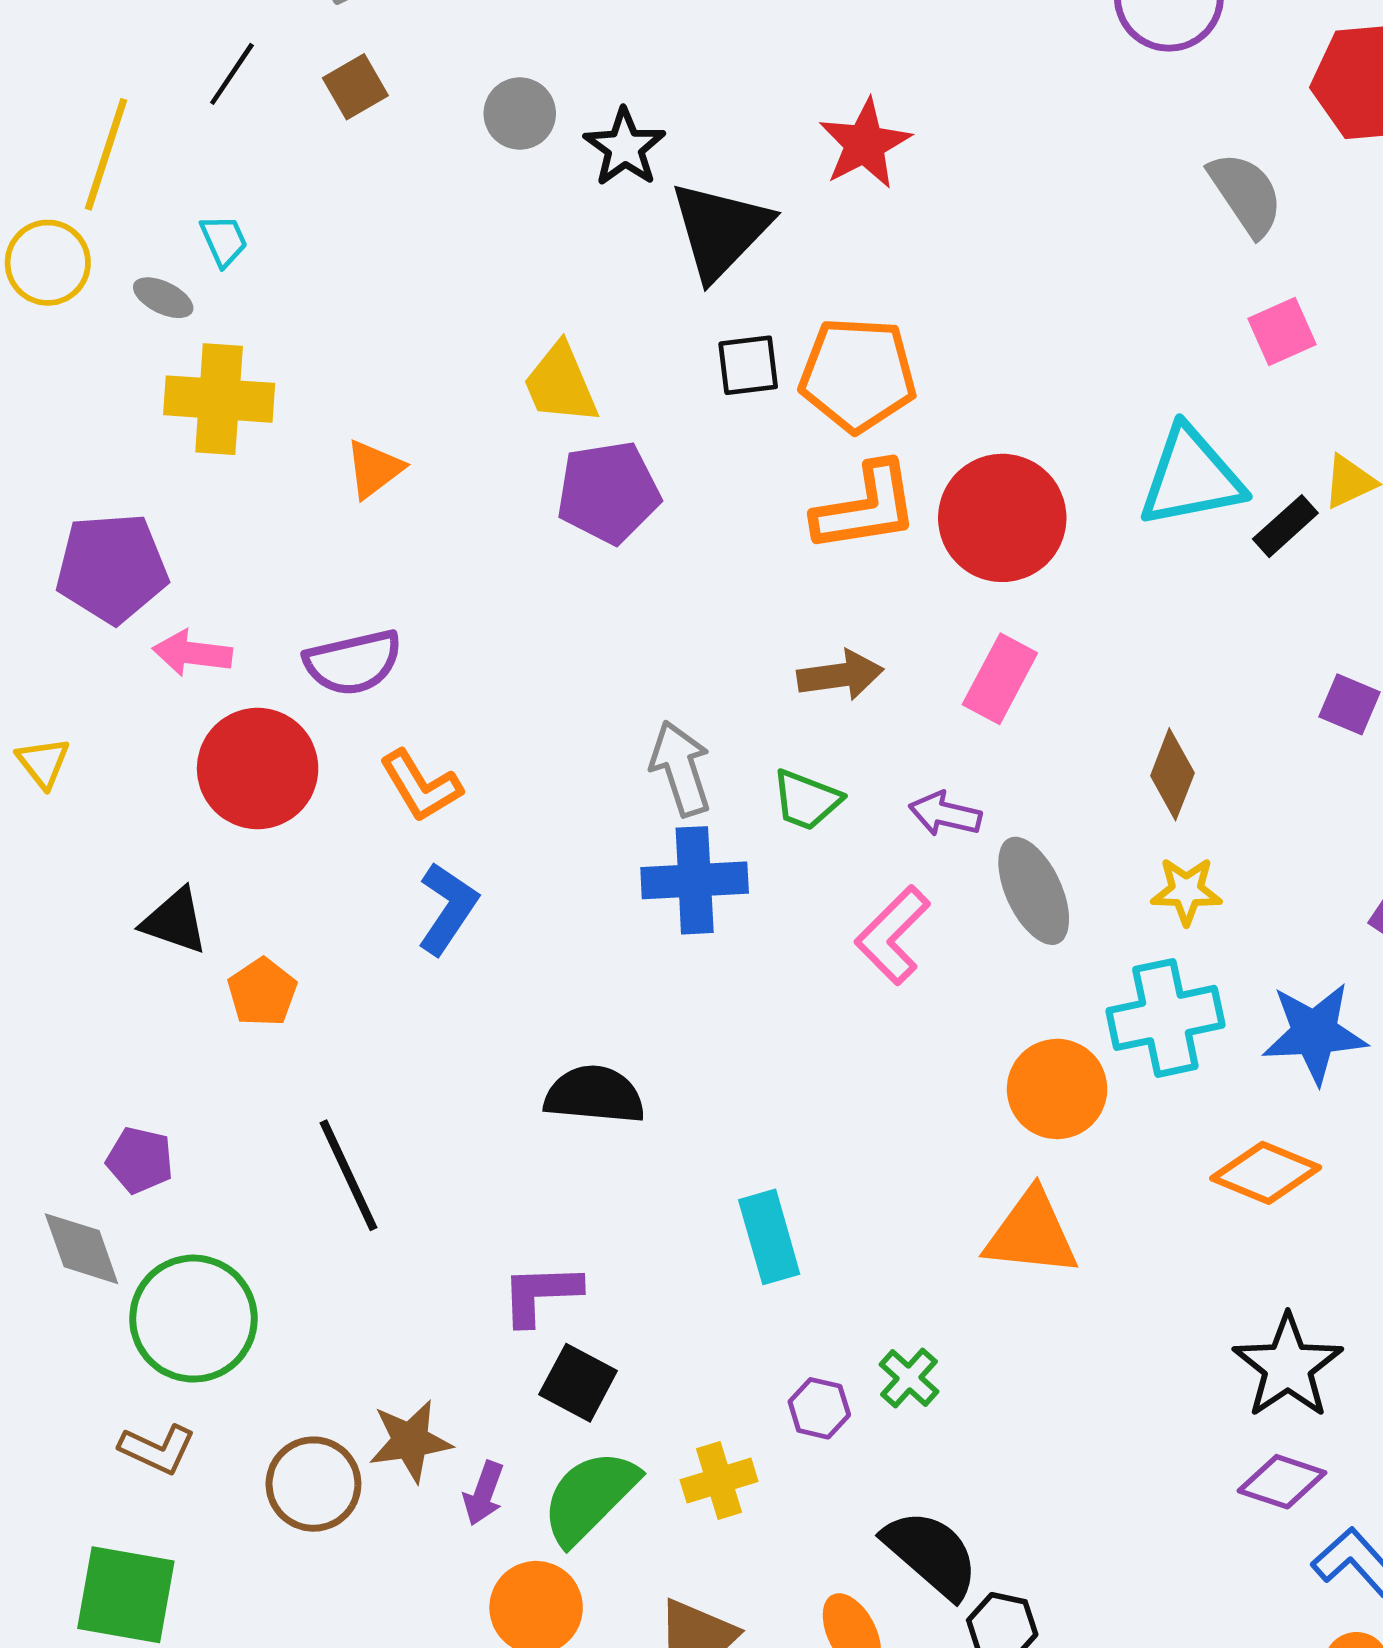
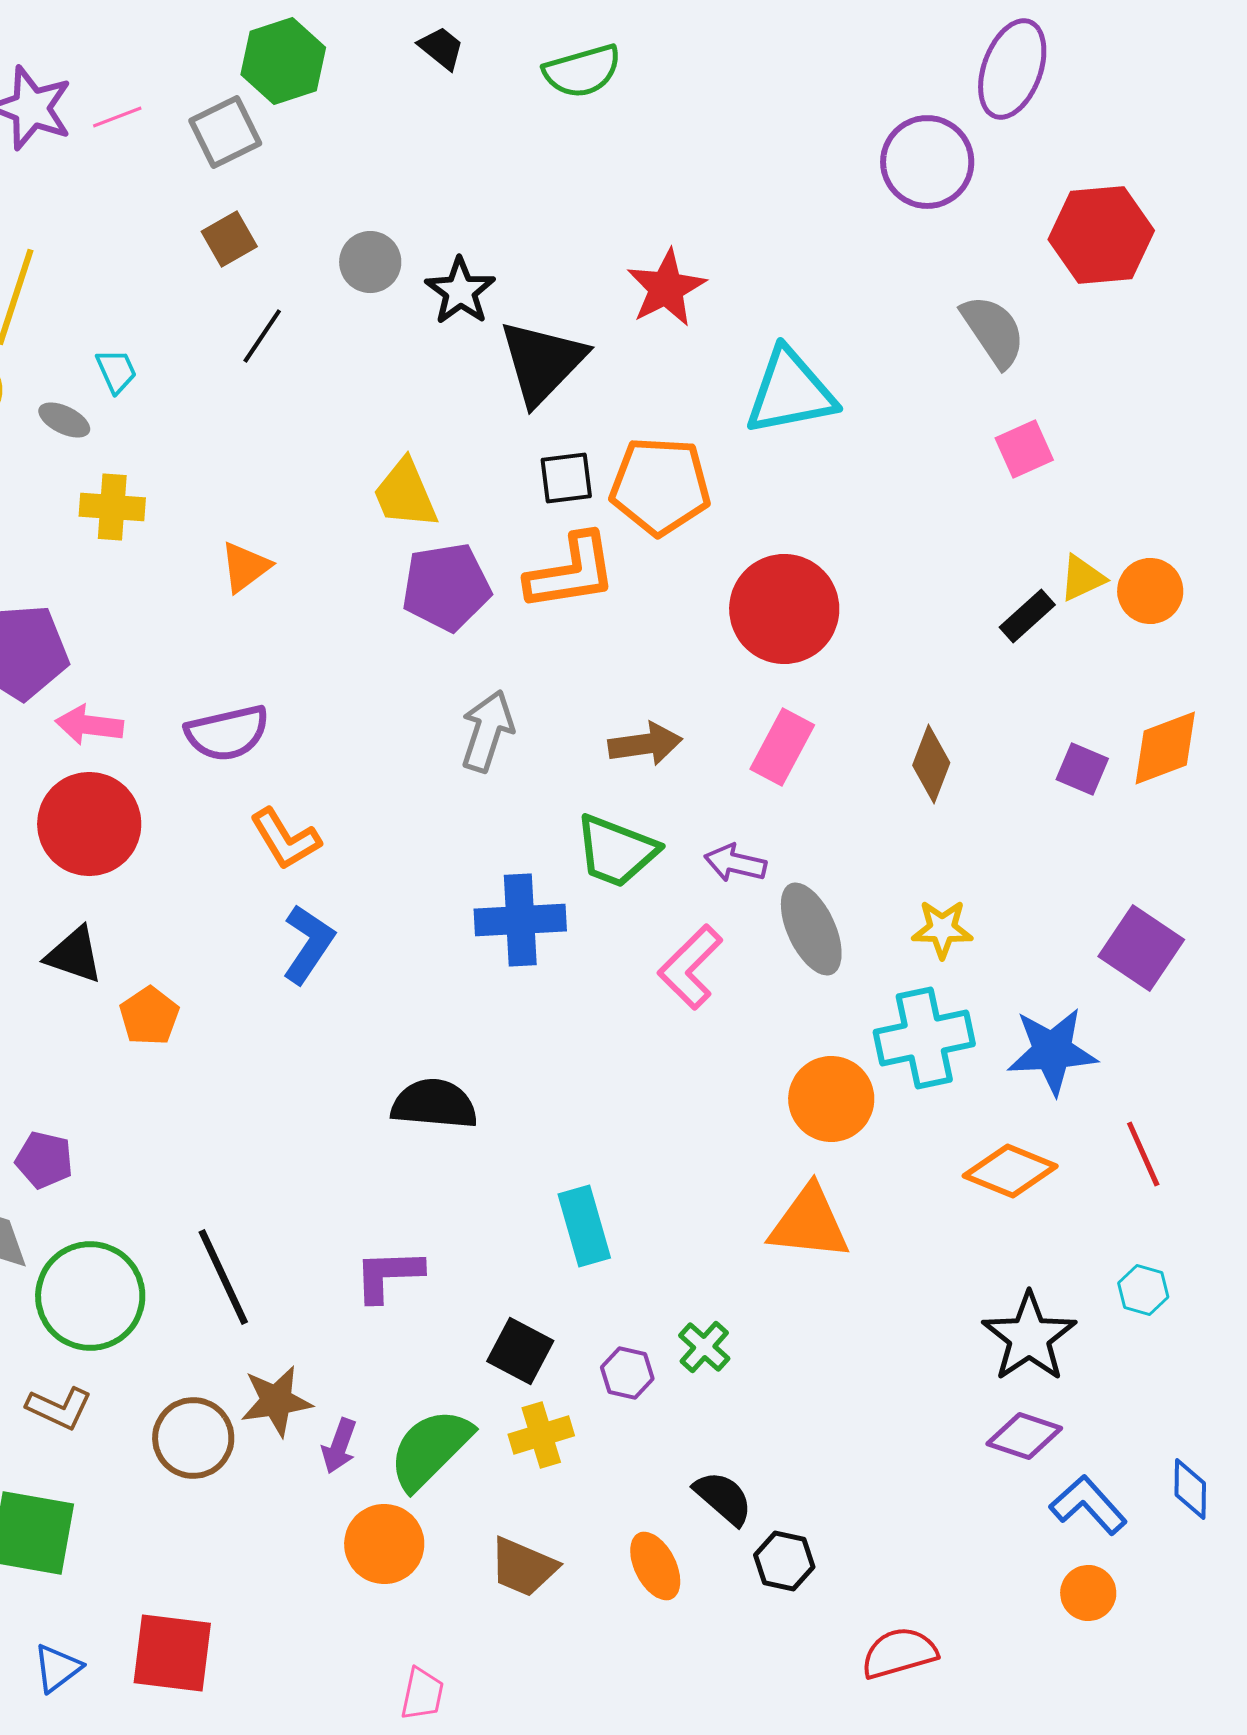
black line: (232, 74) -> (262, 336), moved
yellow cross: (219, 399) -> (112, 507), size x0.7
cyan triangle: (1191, 477) -> (790, 392), moved
orange L-shape: (866, 507) -> (571, 572), moved
red circle: (258, 768) -> (89, 824), moved
gray arrow: (681, 768) -> (487, 731), moved, turned 36
brown diamond: (1172, 774) -> (931, 764), moved
green trapezoid: (806, 800) -> (616, 851), size x1.4
black line: (348, 1175) -> (223, 1277), moved
black square: (578, 1383) -> (520, 1351), moved
black semicircle: (931, 1554) -> (723, 1498), size x0.7

